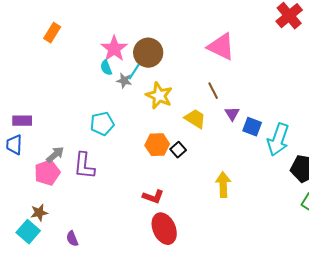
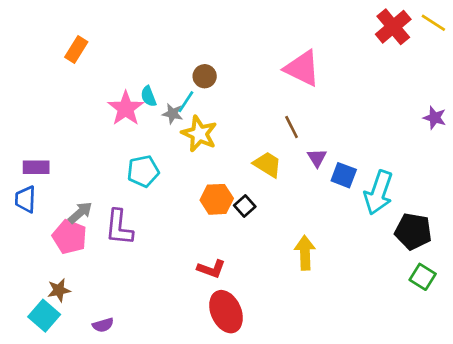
pink star: (114, 49) -> (126, 108), moved
brown circle: (148, 53) -> (205, 76), size x0.6
yellow star: (159, 96) -> (199, 134), moved
pink pentagon: (47, 173) -> (70, 237), turned -30
purple semicircle: (72, 239) -> (103, 325), turned -84

